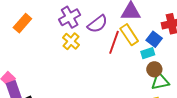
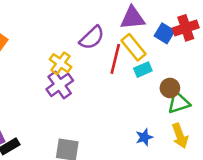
purple cross: (70, 17) -> (60, 85), moved
blue square: (154, 39) -> (164, 33), moved
cyan rectangle: (148, 53) -> (143, 70), moved

